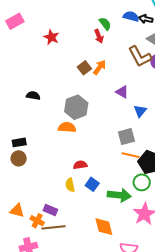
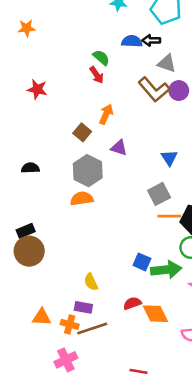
brown square: (84, 68) -> (82, 132), moved
purple triangle: (122, 92) -> (119, 148), moved
brown circle: (19, 158) -> (29, 251), size x1.5
red semicircle: (80, 165) -> (132, 303), moved
blue square: (92, 184) -> (142, 262), moved
yellow semicircle: (70, 185) -> (91, 282), moved

